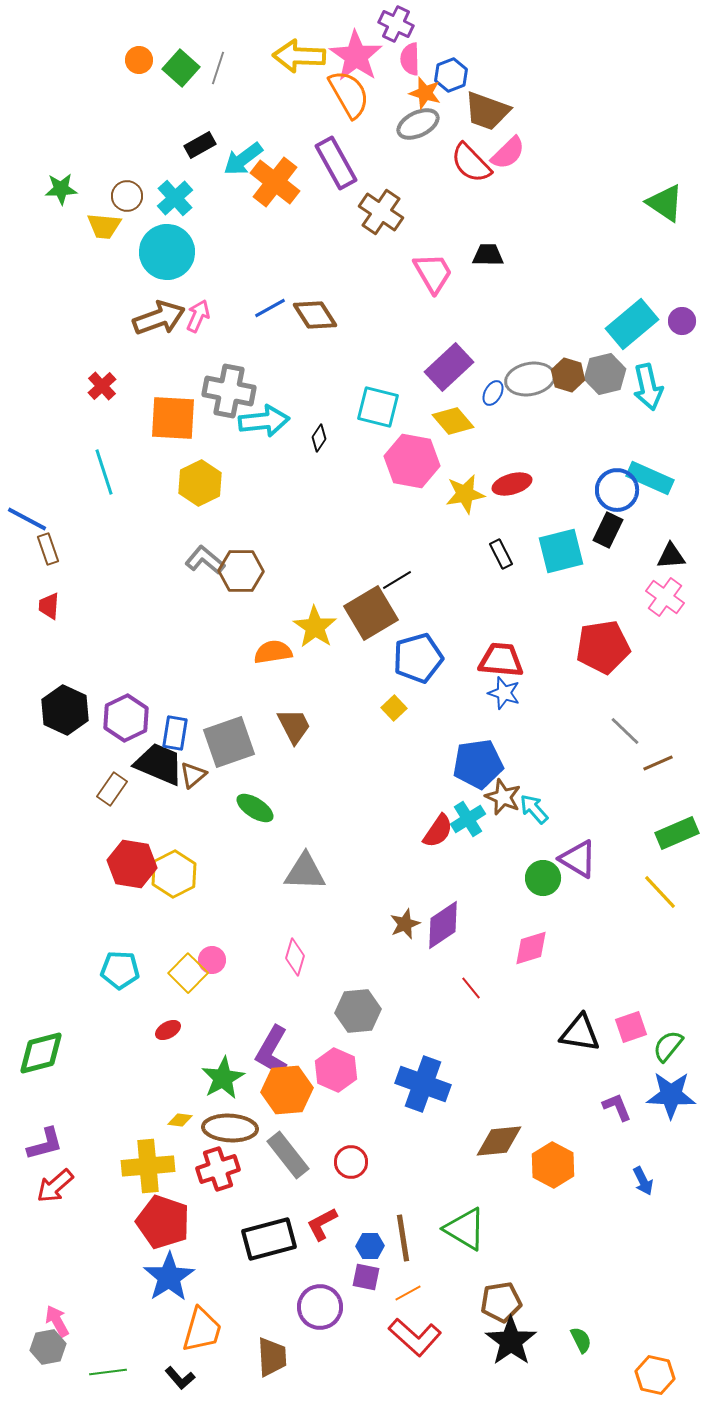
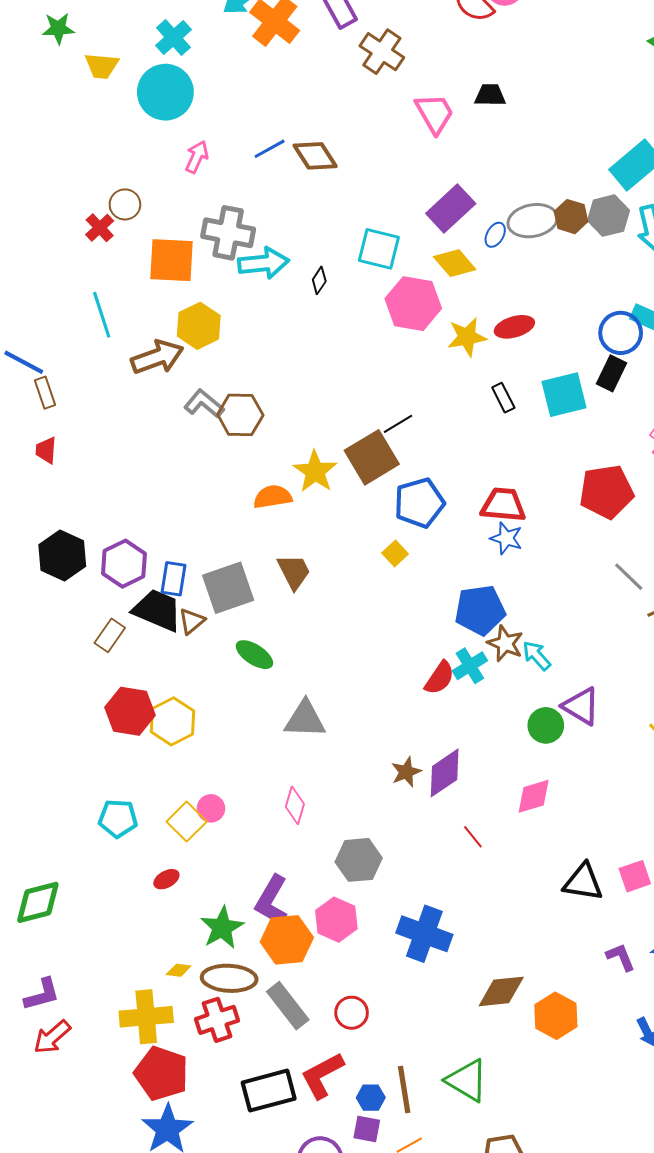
brown circle: (127, 196) -> (125, 204), moved
brown arrow: (159, 318) -> (157, 357), moved
red L-shape: (322, 1224) -> (322, 1075), size x1.4

